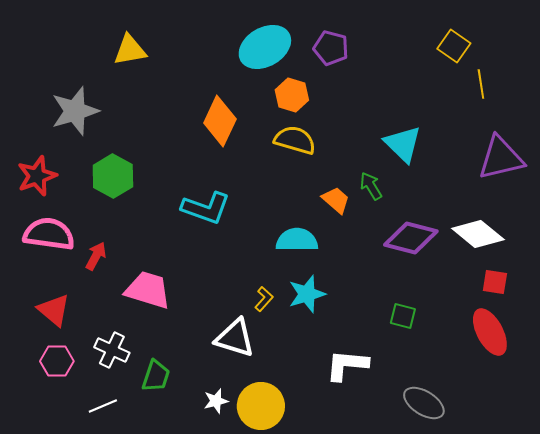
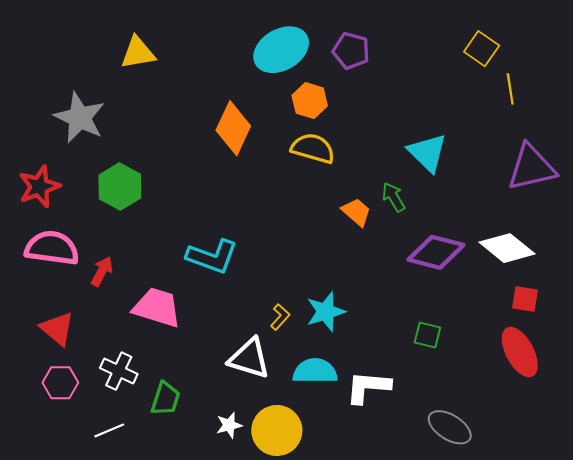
gray star: (75, 111) -> (80, 118), turned -30
cyan L-shape: (206, 208) -> (212, 257), moved
cyan semicircle: (297, 240) -> (315, 371), moved

